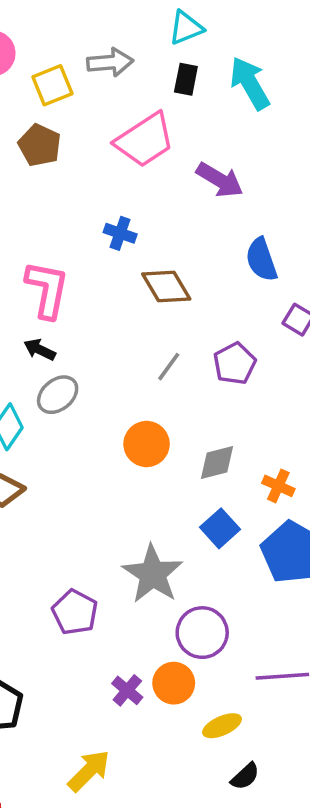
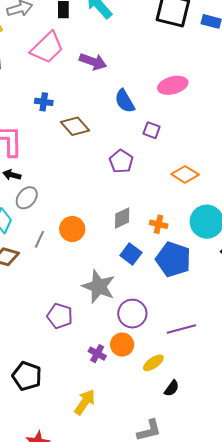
gray line: (169, 367) -> (39, 239), moved
orange circle: (147, 444) -> (72, 229), moved

